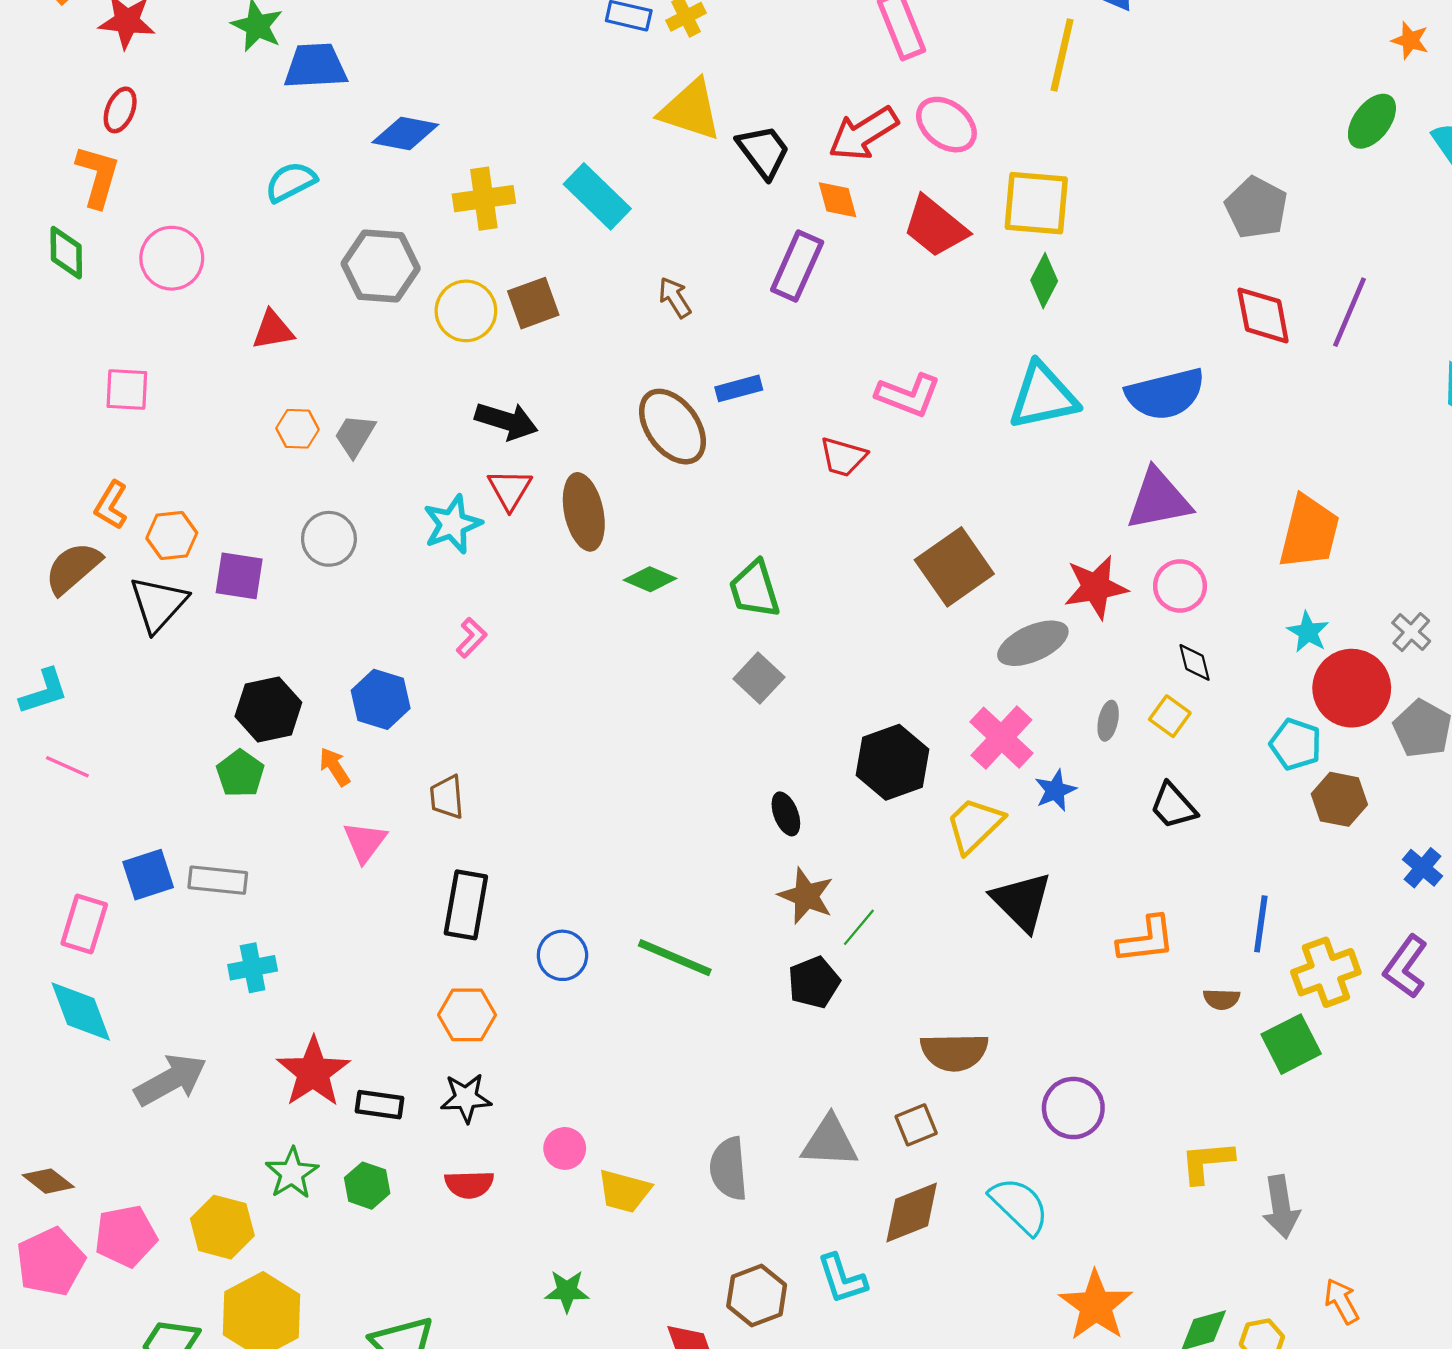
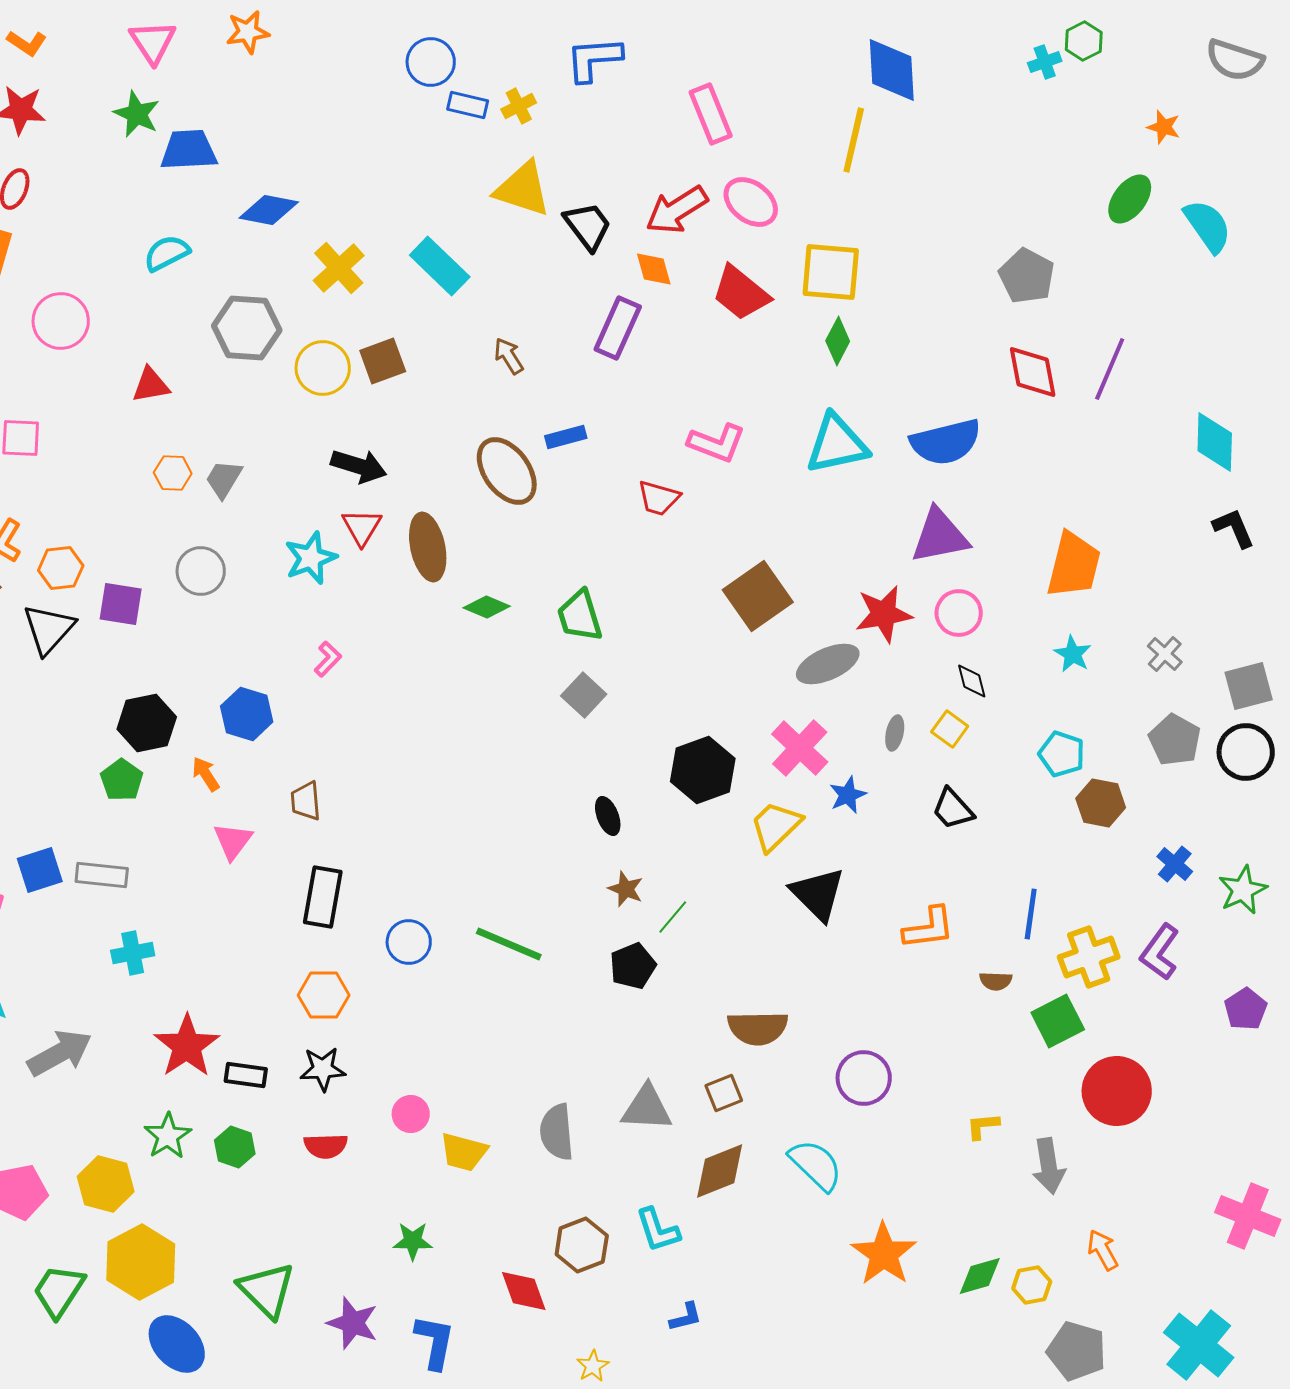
yellow cross: (484, 199) -> (339, 268), turned -34
red circle: (1352, 688) -> (1117, 1091), moved
brown star: (806, 896) -> (626, 889), size x0.7
yellow L-shape: (1207, 1162) -> (983, 1126), size x0.7

